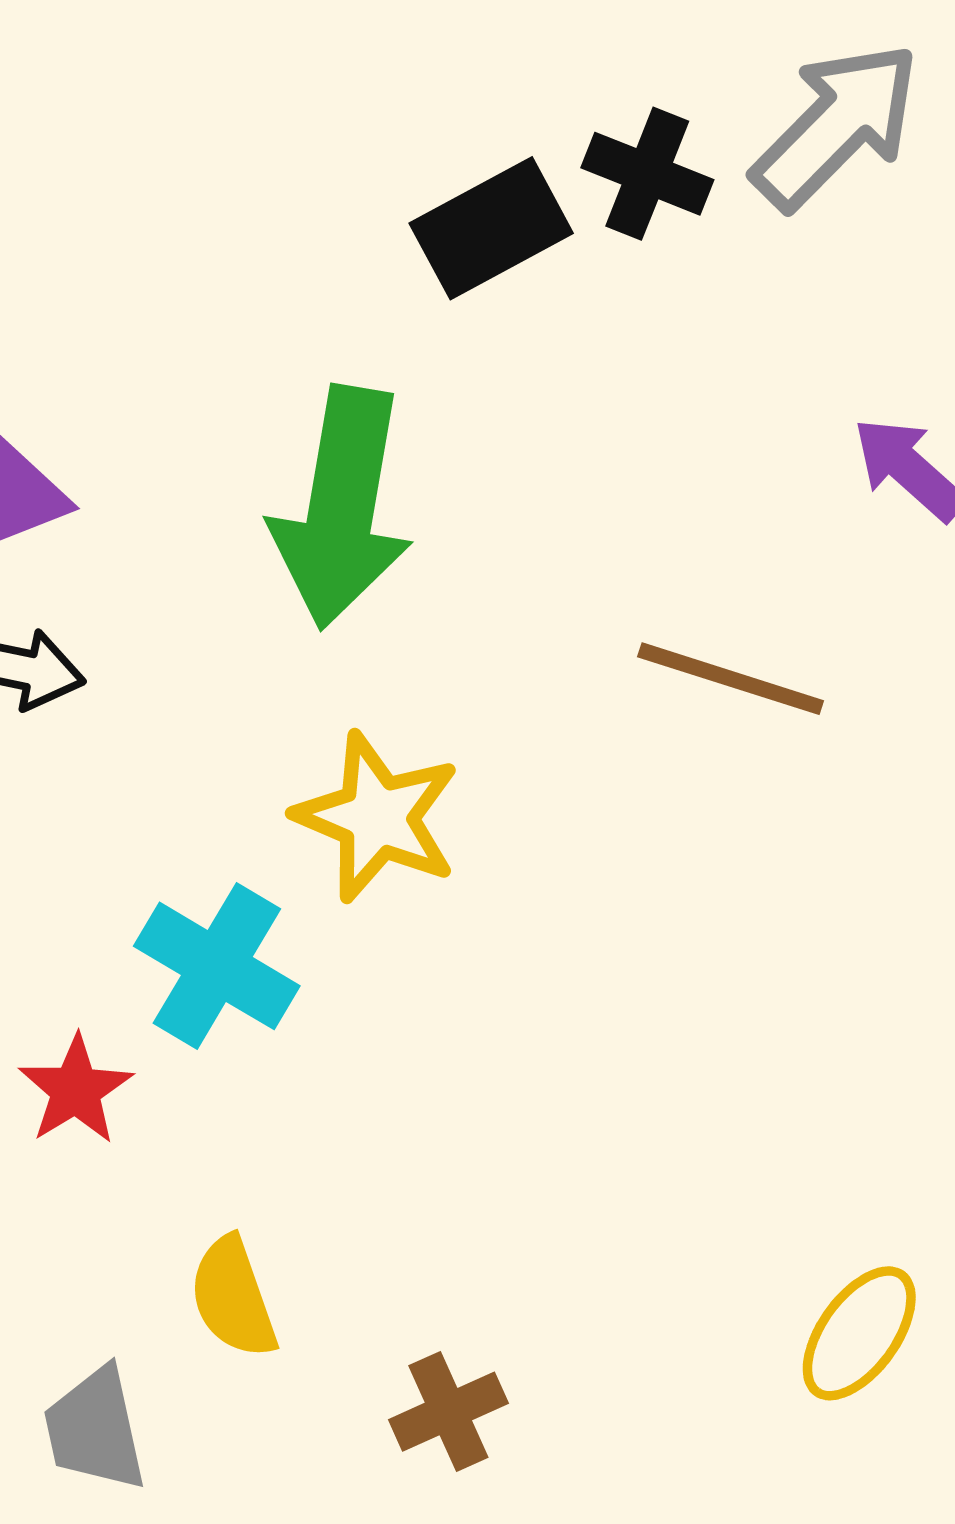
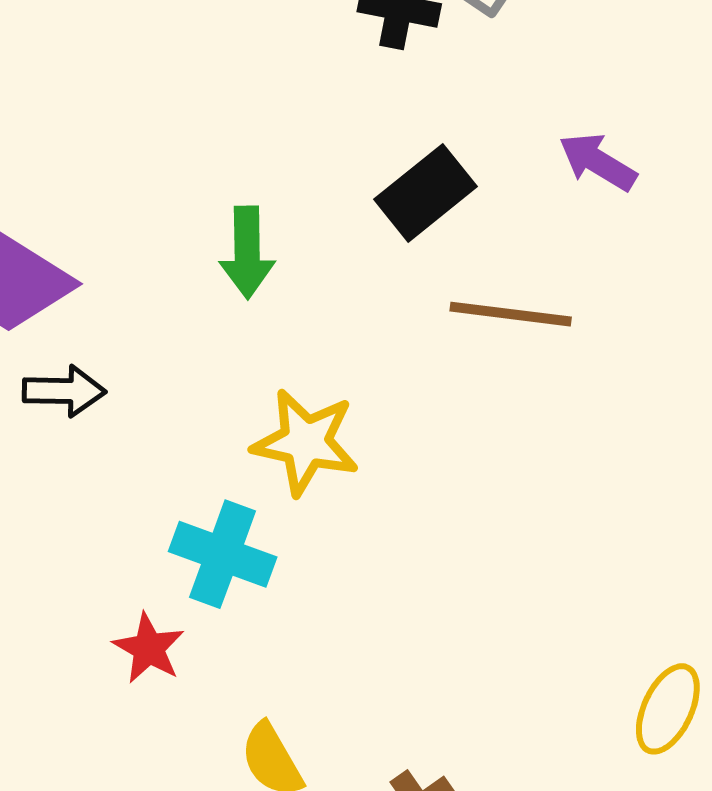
black rectangle: (491, 228) -> (426, 193), moved
green arrow: (342, 507) -> (247, 252), size x0.6

